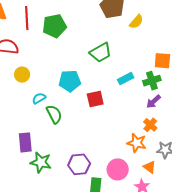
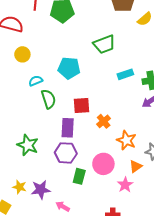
red square: (95, 99) -> (81, 105), moved
orange cross: (150, 125) -> (104, 121), moved
purple rectangle: (25, 142) -> (68, 128), moved
orange triangle: (150, 167) -> (136, 166), turned 40

